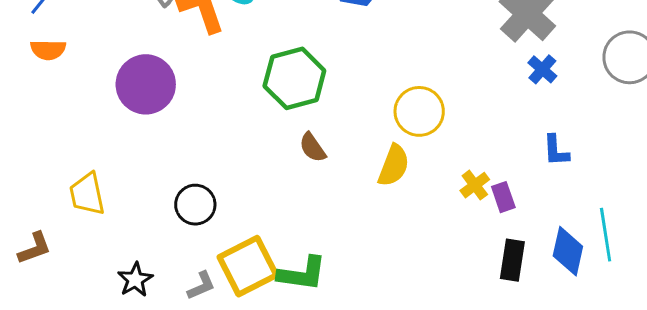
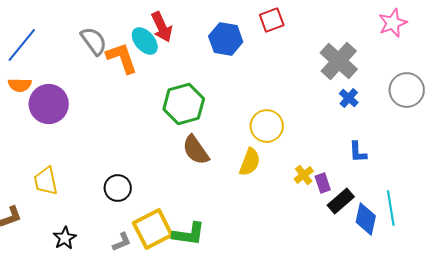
purple circle: (146, 84) -> (49, 104), moved
brown semicircle: (313, 147) -> (196, 150), size x1.5
black rectangle: (512, 260) -> (341, 201), moved, turned 40
black star: (135, 280) -> (65, 238), moved

